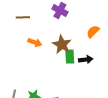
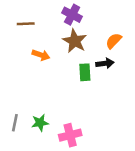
brown star: (62, 44) -> (75, 41), moved
black arrow: (86, 60) -> (105, 63), moved

